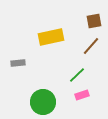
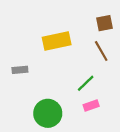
brown line: (91, 46) -> (101, 51), turned -72

